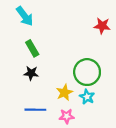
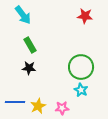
red star: (102, 26) -> (85, 16), moved
yellow star: (64, 93) -> (38, 106), moved
blue line: (35, 110) -> (15, 102), moved

